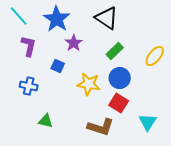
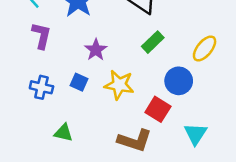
purple star: (74, 43) -> (96, 50), moved
blue square: (58, 66) -> (79, 82), moved
blue circle: (120, 78) -> (179, 81), moved

